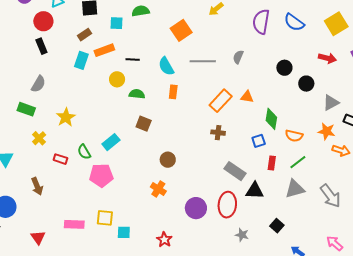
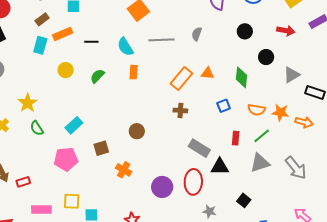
black circle: (284, 68) -> (245, 31), moved
yellow circle: (117, 79) -> (66, 70), moved
green semicircle: (137, 94) -> (97, 76), turned -49
green diamond: (271, 119) -> (241, 77), moved
brown square: (144, 124) -> (101, 148), moved, turned -35
orange star: (327, 131) -> (280, 112), moved
blue square: (259, 141) -> (224, 106), moved
green semicircle: (84, 152) -> (37, 128), moved
red rectangle: (60, 159) -> (23, 182), moved, turned -32
brown circle: (168, 160) -> (137, 131), moved

